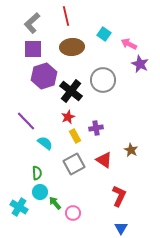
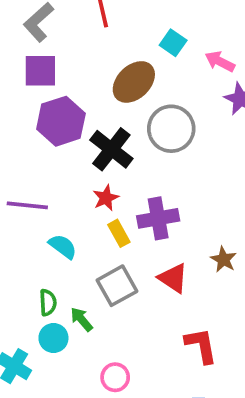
brown ellipse: (72, 47) -> (134, 82), moved, turned -40
purple line: (26, 121) -> (27, 205), turned -40
purple cross: (96, 128) -> (158, 218), size x1.5
red L-shape: (119, 196) -> (201, 345), turned -35
green arrow: (55, 203) -> (81, 319), moved

